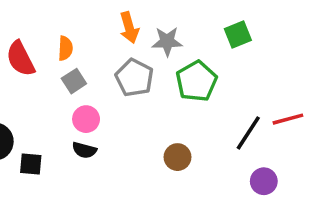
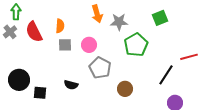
gray pentagon: (134, 78) -> (100, 68), moved
gray square: (74, 81) -> (65, 45), turned 32
pink circle: (86, 119) -> (89, 45), moved
red line: (288, 119) -> (189, 57), moved

